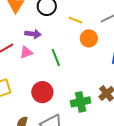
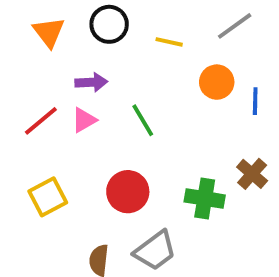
orange circle: (89, 38) -> (217, 82), moved
green cross: (81, 102) -> (205, 198), turned 30

